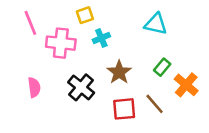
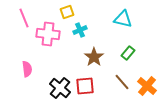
orange cross: (186, 85) -> (147, 86), moved
black cross: (81, 87) -> (60, 88), moved
red square: (124, 109) -> (85, 86), moved

